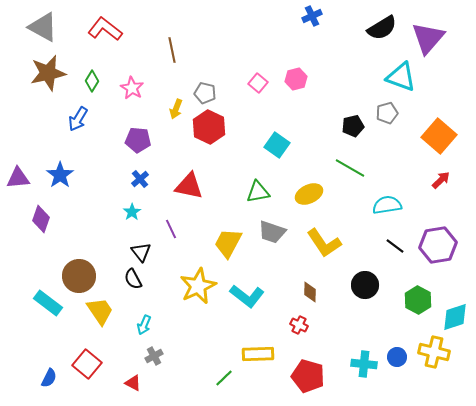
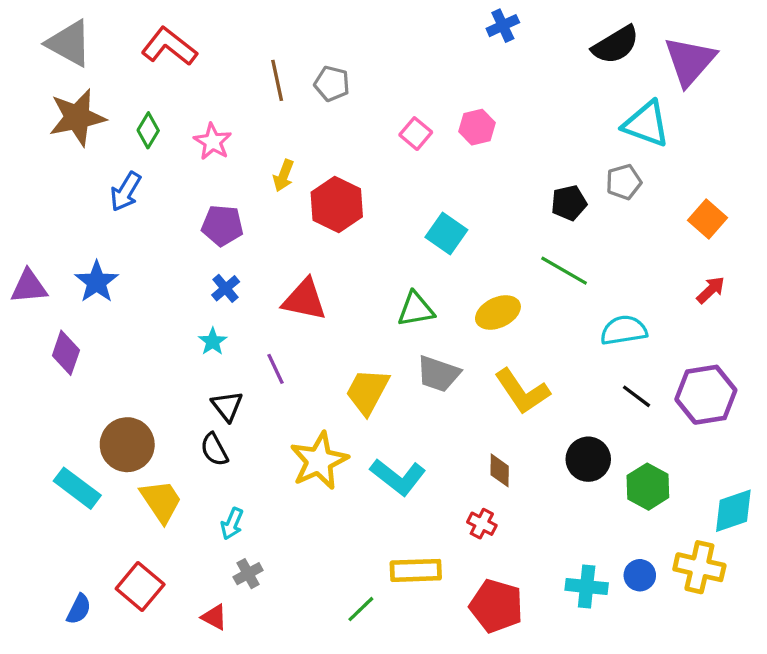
gray pentagon: (205, 93) -> (332, 84), moved
orange square: (439, 136) -> (708, 219), size x0.7
green hexagon: (418, 300) -> (648, 487), moved

